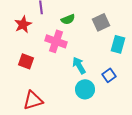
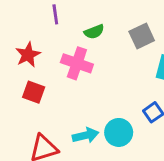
red star: (23, 24) -> (28, 55), moved
cyan arrow: (79, 65) -> (86, 135), moved, turned 108

